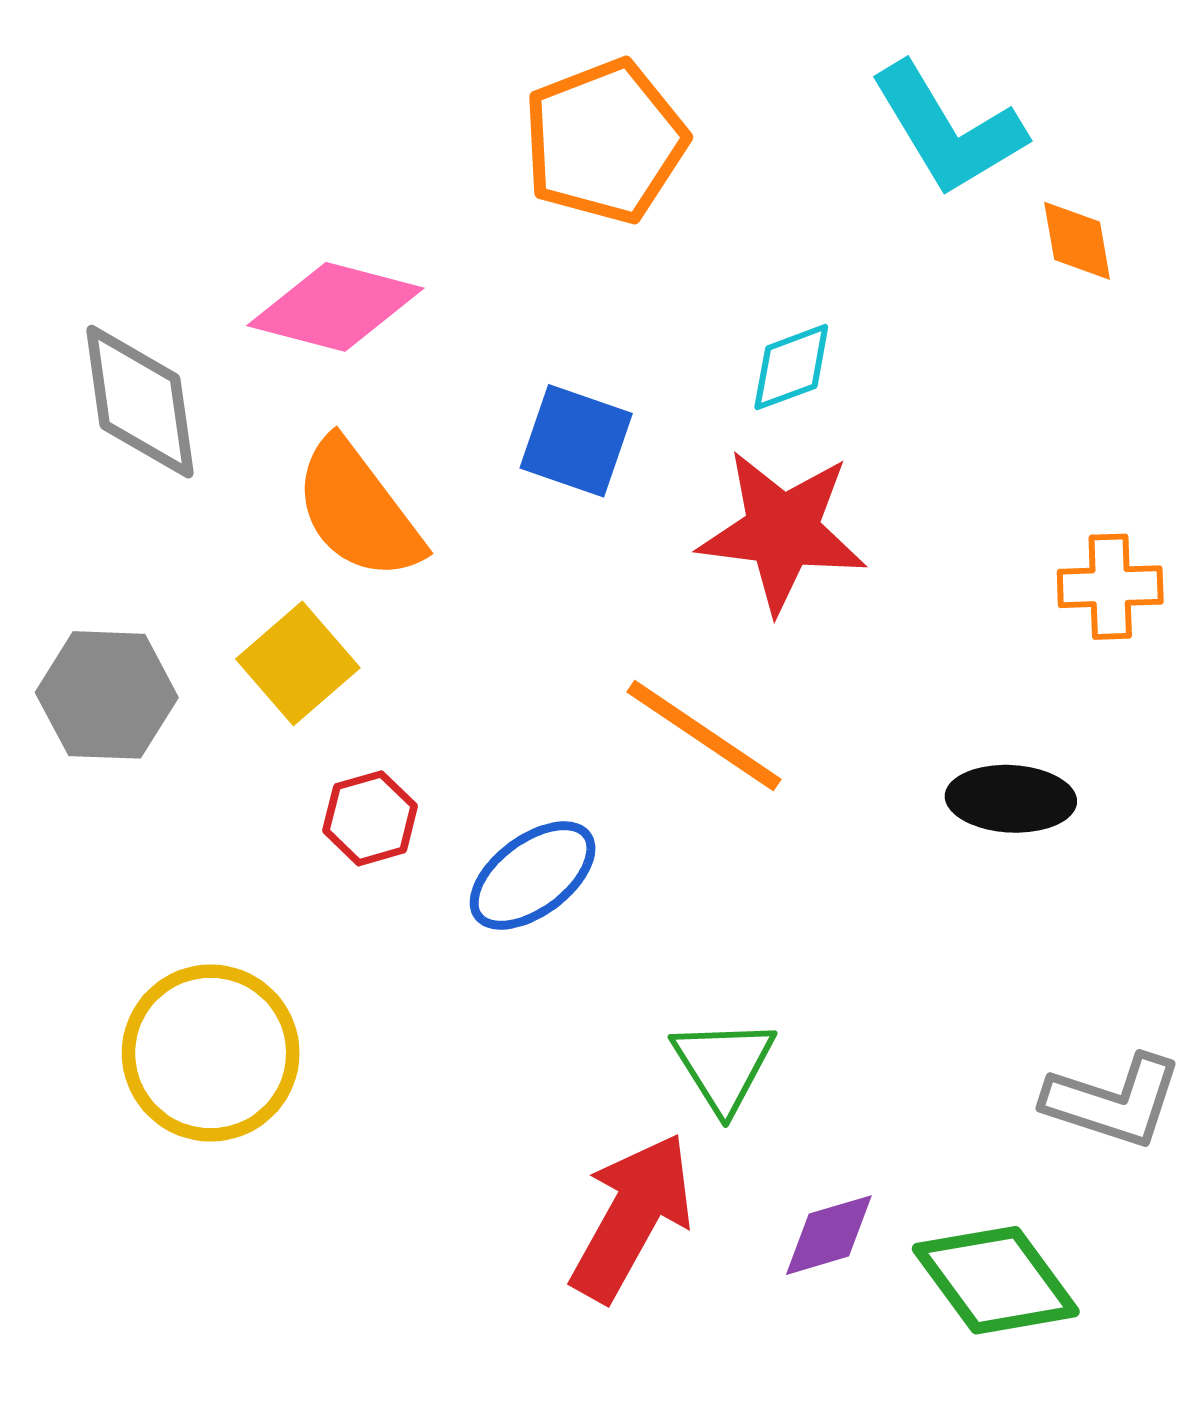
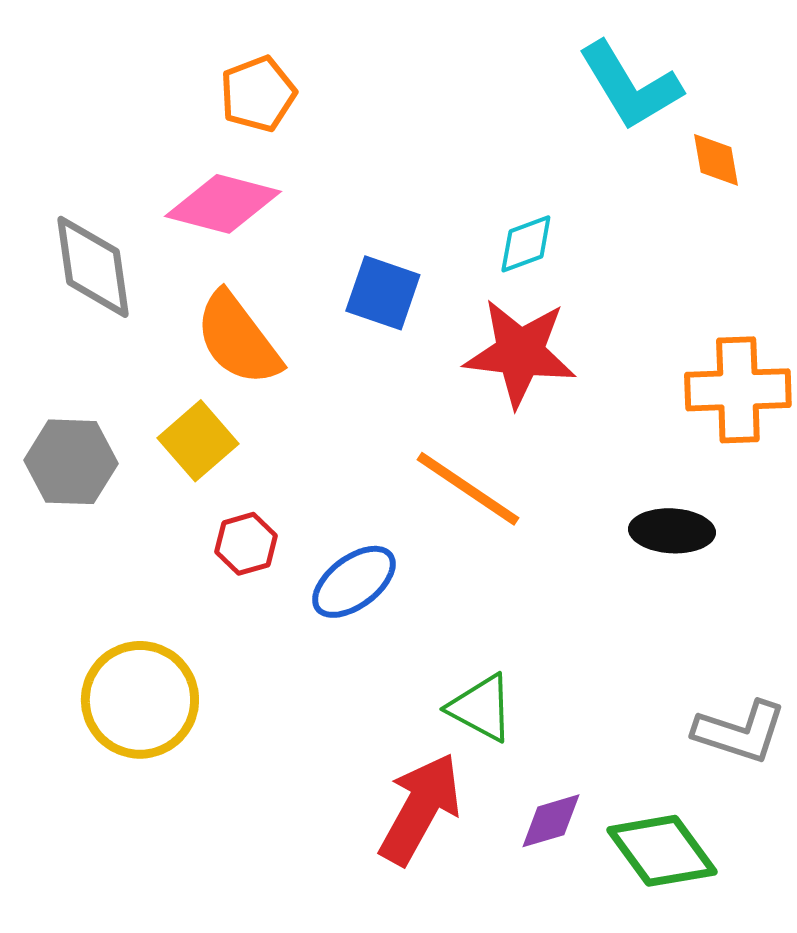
orange pentagon: (605, 141) -> (258, 94), moved, size x0.7
orange cross: (1110, 587) -> (738, 390), size x1.5
green triangle: (724, 1065) -> (481, 708), turned -30

